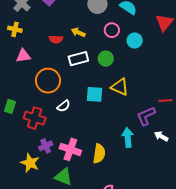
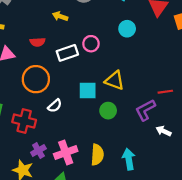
pink circle: (112, 30) -> (91, 44), moved
yellow arrow: (78, 32) -> (60, 16), moved
red semicircle: (56, 39) -> (37, 42), moved
green circle: (106, 59) -> (108, 111), moved
cyan arrow: (128, 138) -> (129, 159), moved
pink cross: (70, 149) -> (66, 152), turned -35

